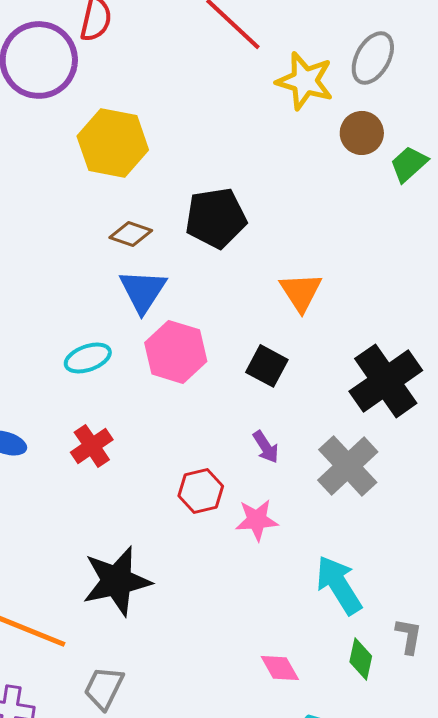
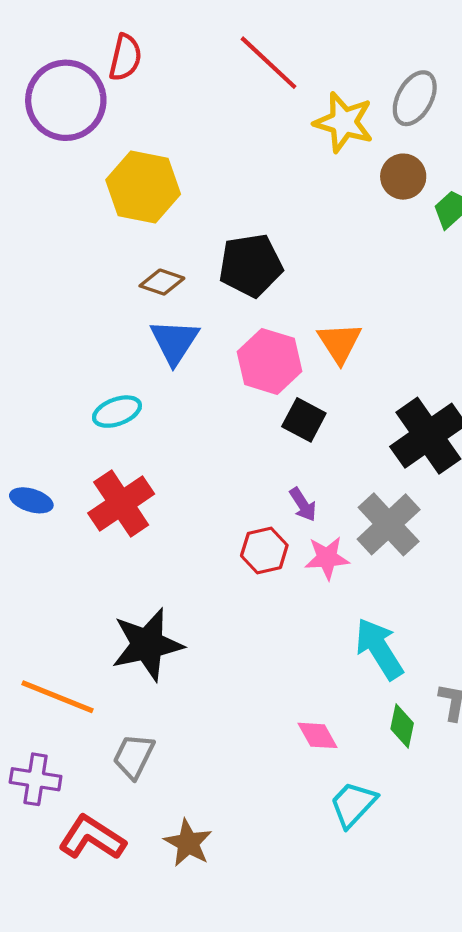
pink hexagon: (176, 352) -> (270, 361), moved
red cross: (92, 446) -> (121, 504), size x1.5
red hexagon: (201, 491) -> (264, 551), moved
pink star: (257, 520) -> (327, 558), moved

